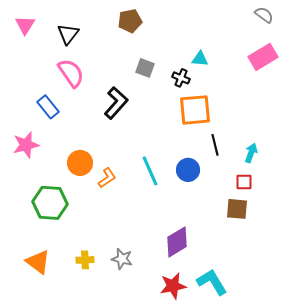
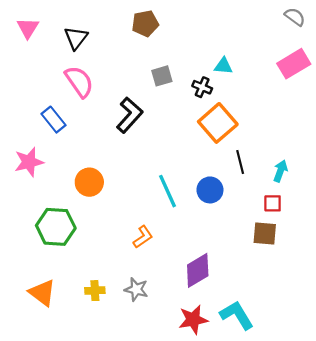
gray square: (145, 68) -> (162, 76), turned -36
orange square: (195, 110) -> (218, 123), turned -36
orange L-shape: (107, 178) -> (143, 237), moved

